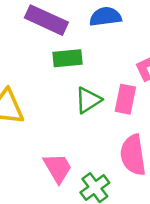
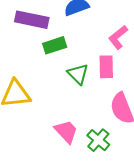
green triangle: (88, 100) -> (78, 74), turned -30

